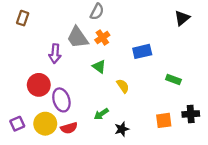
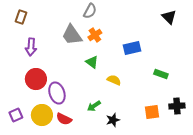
black triangle: (182, 18) -> (169, 17), turned -35
purple arrow: (55, 54) -> (31, 47), moved
yellow semicircle: (123, 86) -> (114, 80), turned -32
red semicircle: (69, 128) -> (64, 119), turned 42

